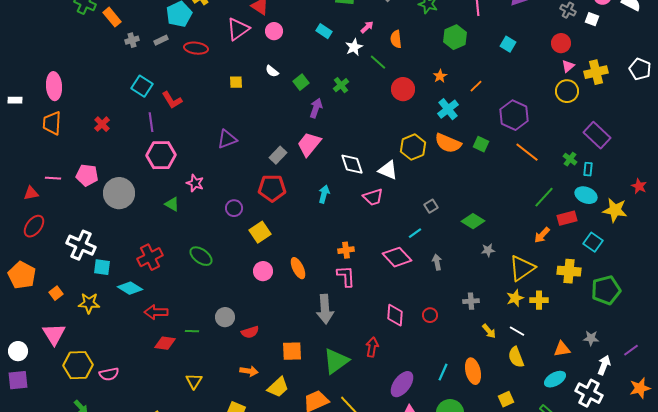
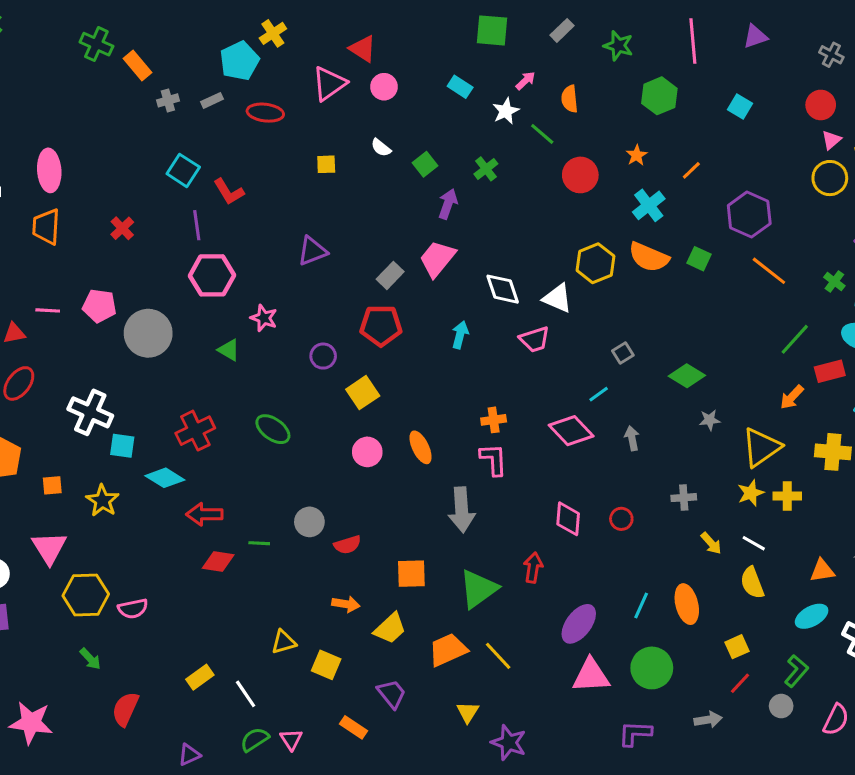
orange square: (56, 293) -> (52, 485), turned 32
yellow star: (89, 303) -> (102, 501), turned 30
yellow triangle: (194, 381) -> (284, 642), moved, turned 42

